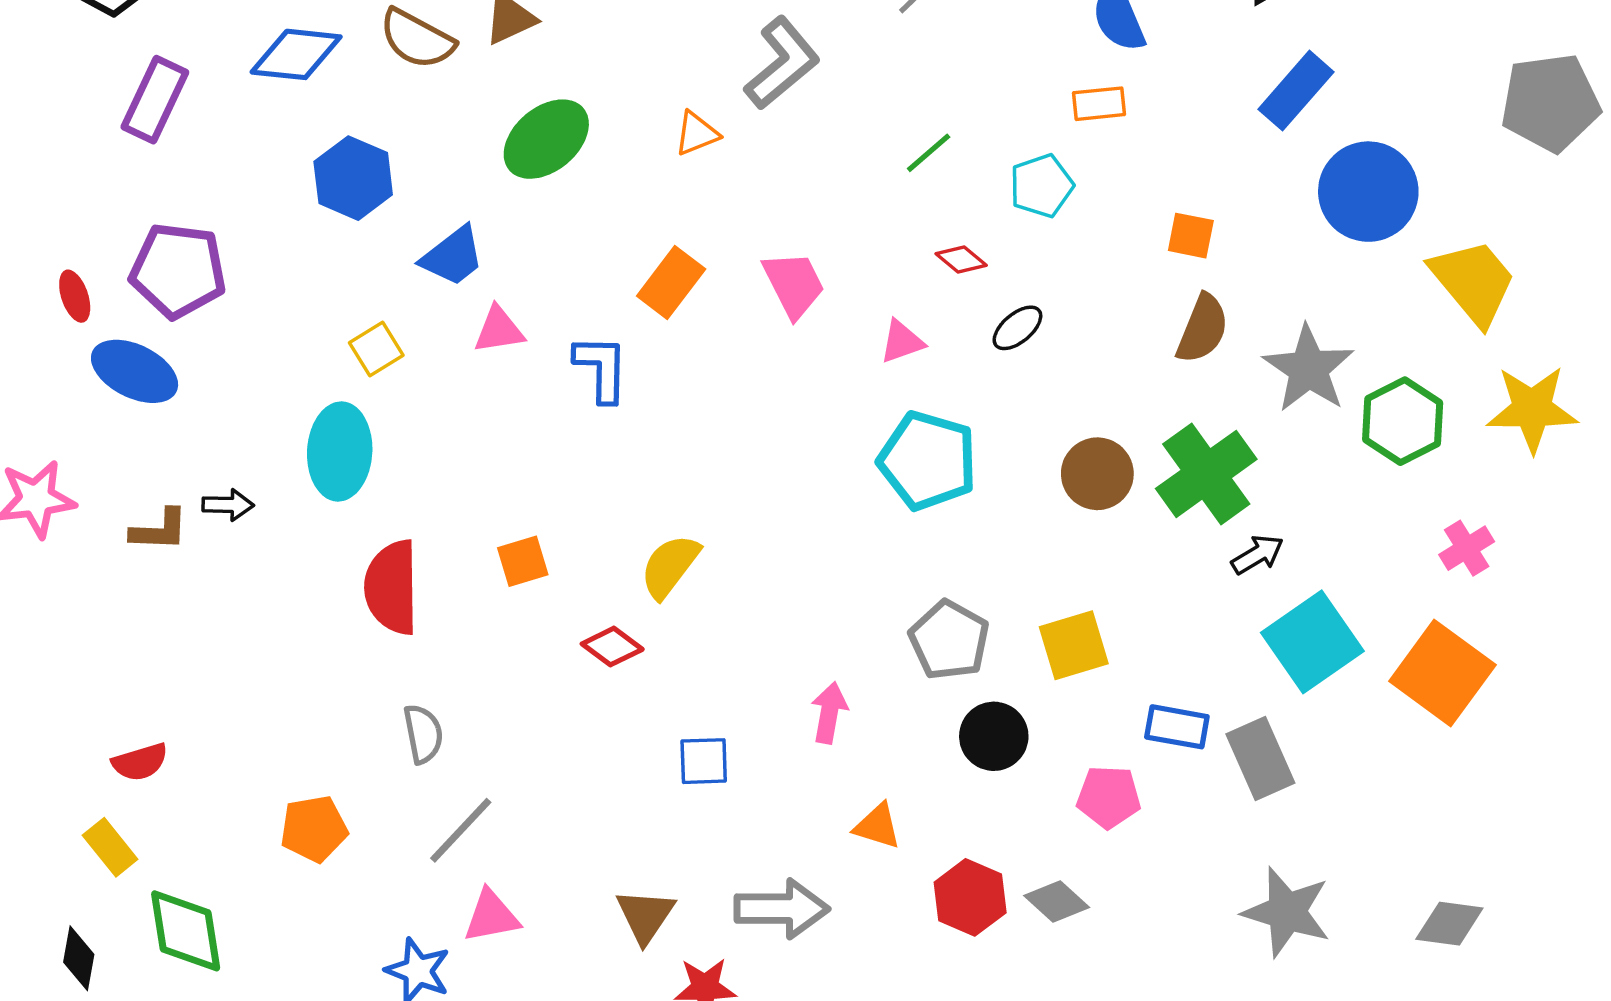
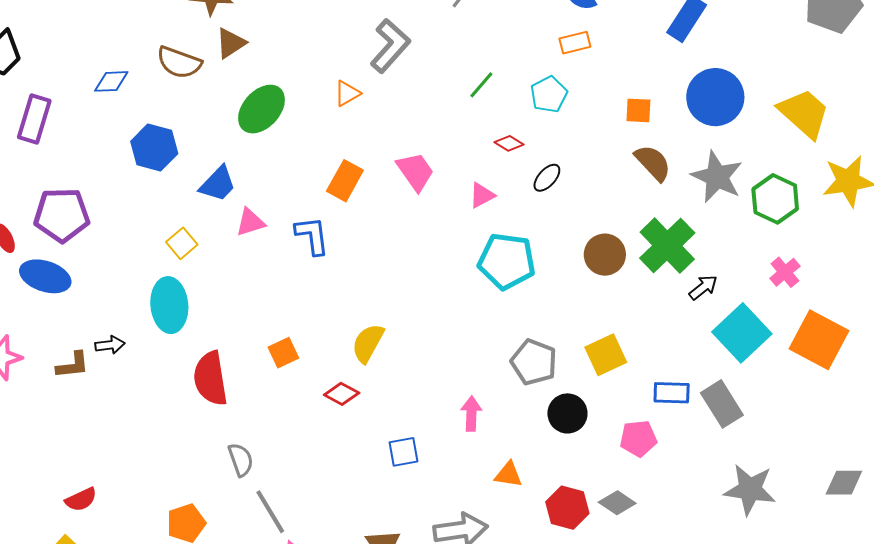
blue diamond: (296, 54) -> (111, 81), size x0.7
blue circle: (1368, 192) -> (715, 97), moved
brown semicircle: (1202, 329) -> (653, 163), turned -57
pink cross: (1467, 548) -> (785, 272), moved
gray line: (461, 830) -> (270, 512), turned -66

